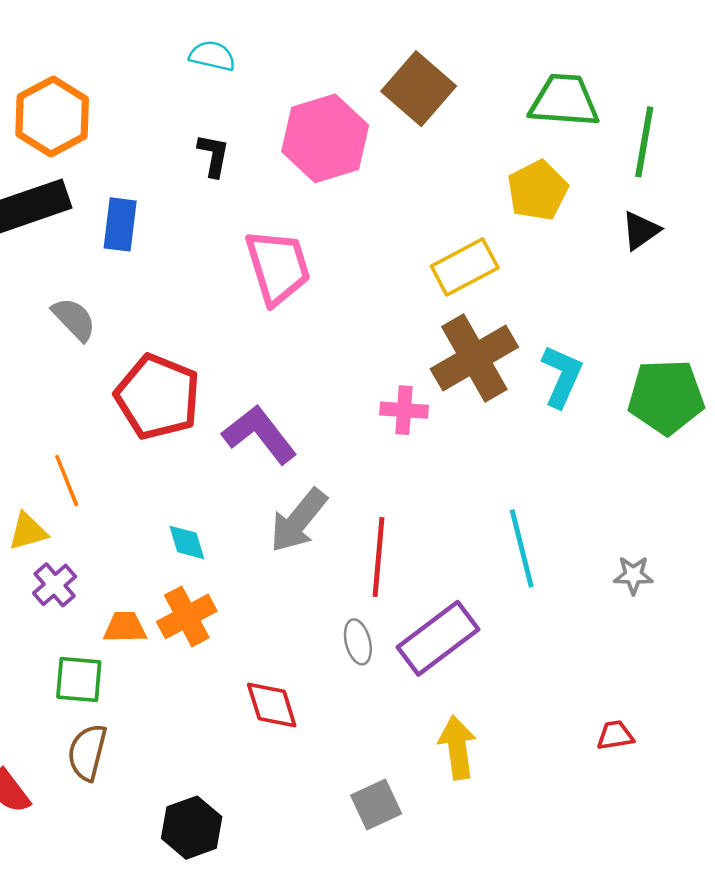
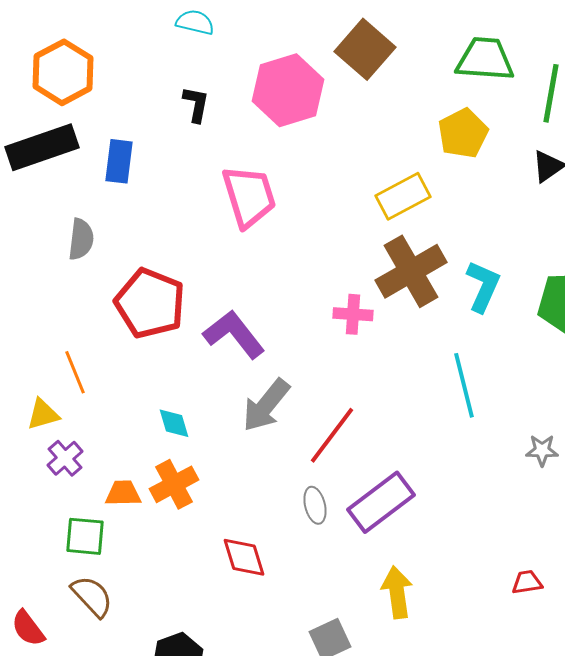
gray semicircle: (74, 319) -> (81, 239), turned 51
cyan line: (522, 548) -> (464, 385), moved
red line: (379, 557) -> (332, 435), turned 32
brown semicircle: (87, 752) -> (92, 596), turned 123

